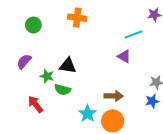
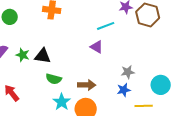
green star: (47, 76) -> (23, 55), moved
green semicircle: (63, 90) -> (54, 79), moved

